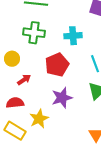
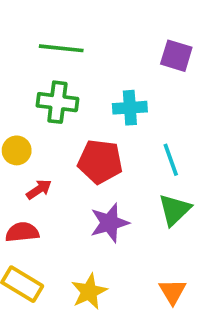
red pentagon: (57, 65) -> (100, 162), turned 30
yellow star: (39, 119) -> (89, 292), moved

